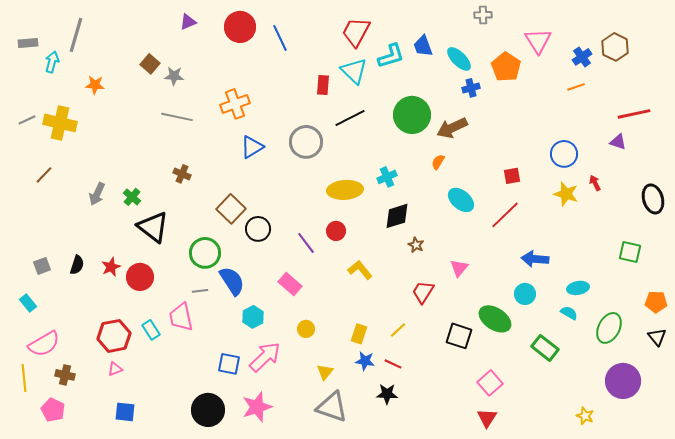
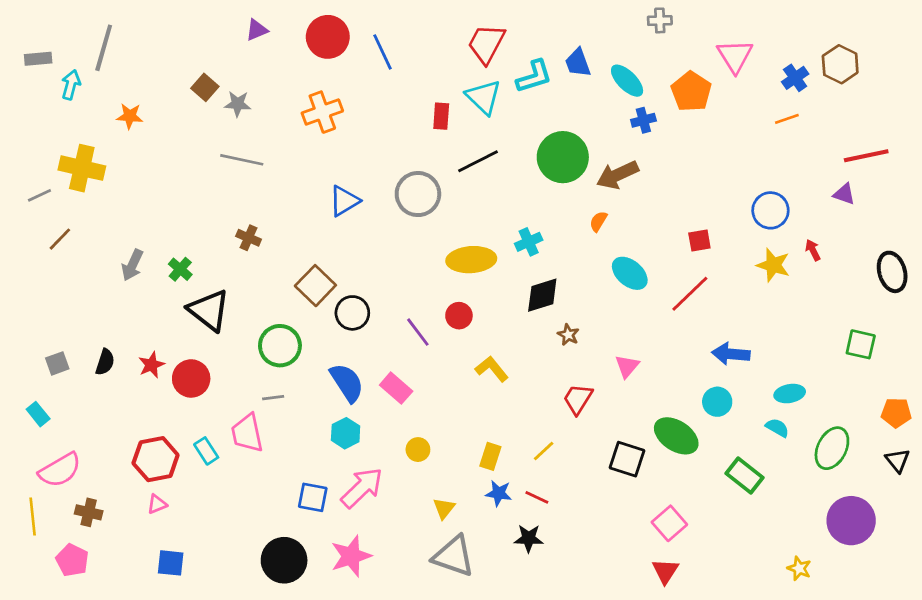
orange cross: (235, 104) -> (322, 112), moved
gray line: (27, 120) -> (39, 195), moved
blue semicircle: (232, 281) -> (347, 383), moved

